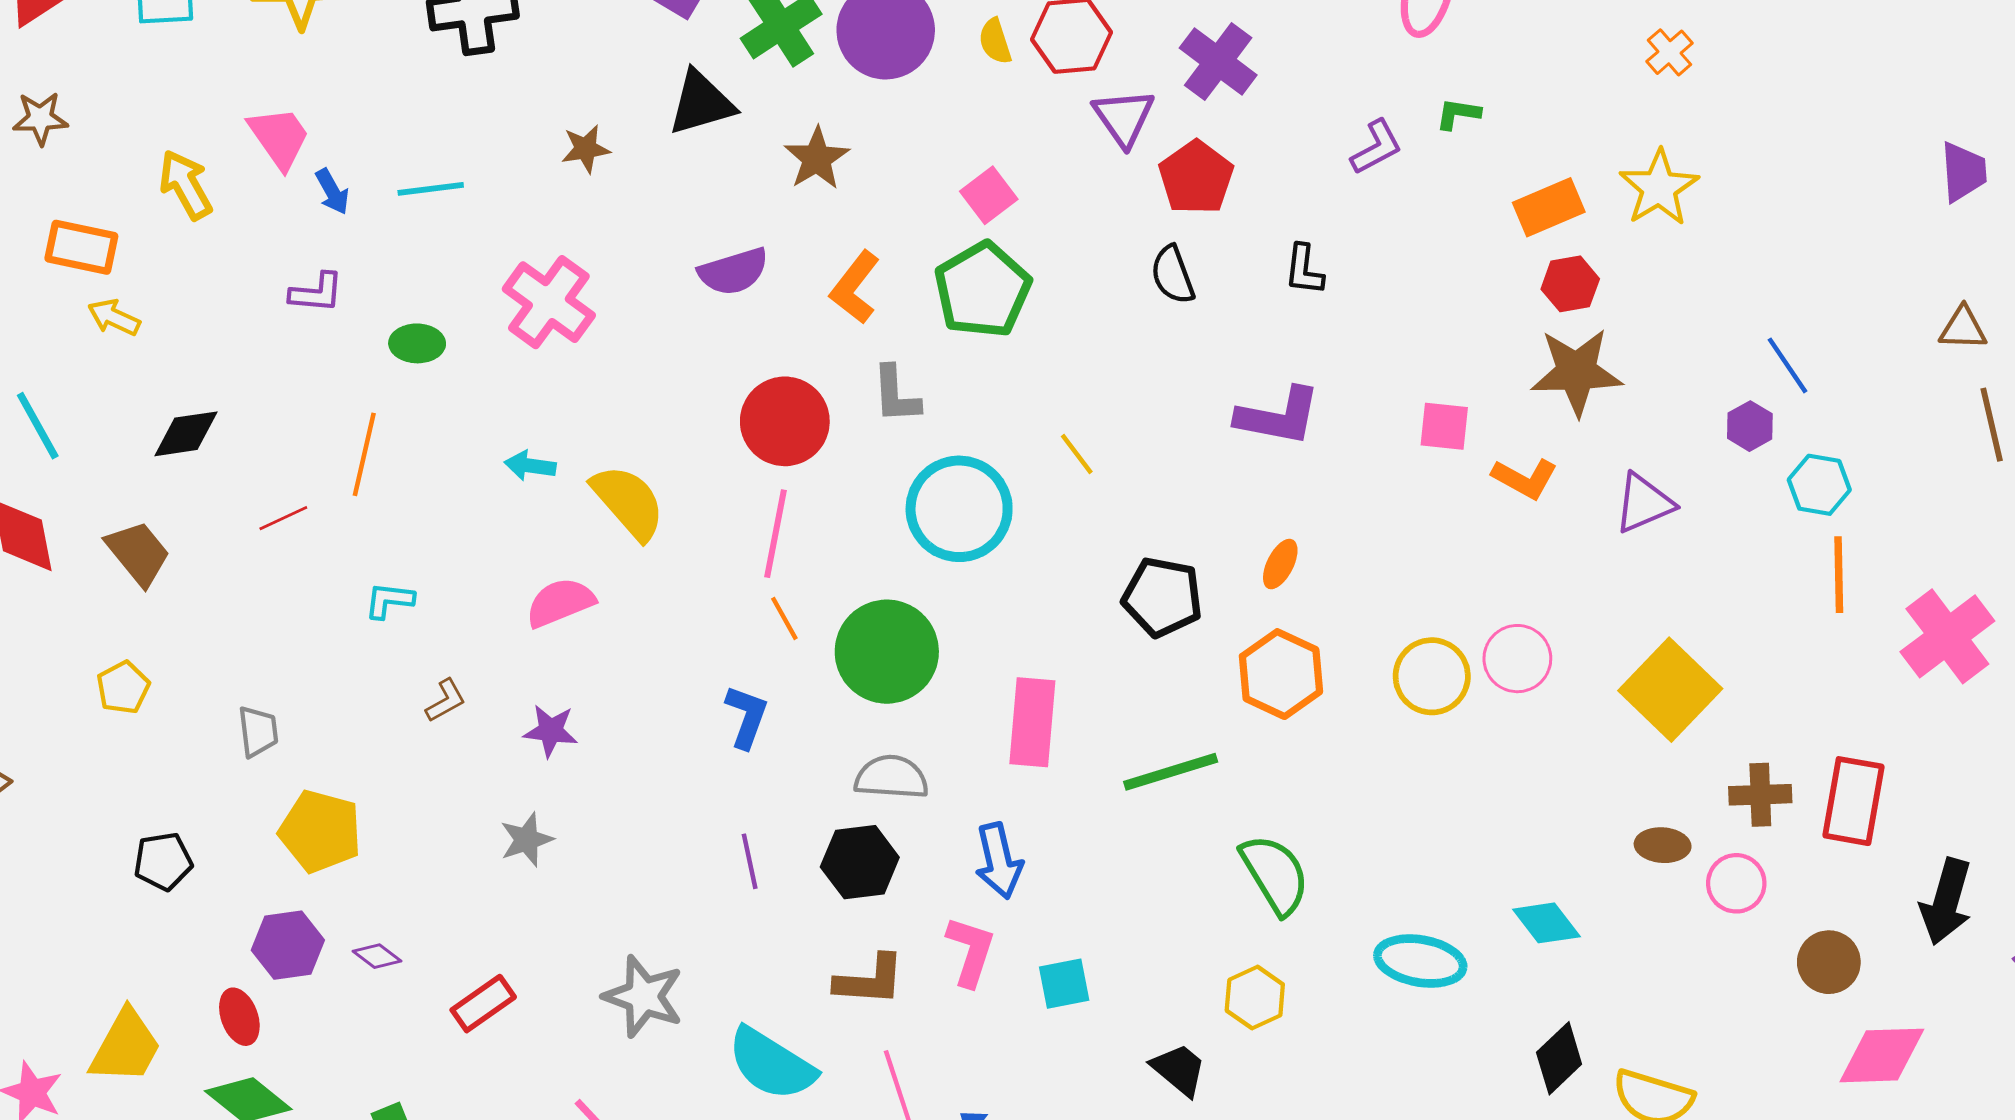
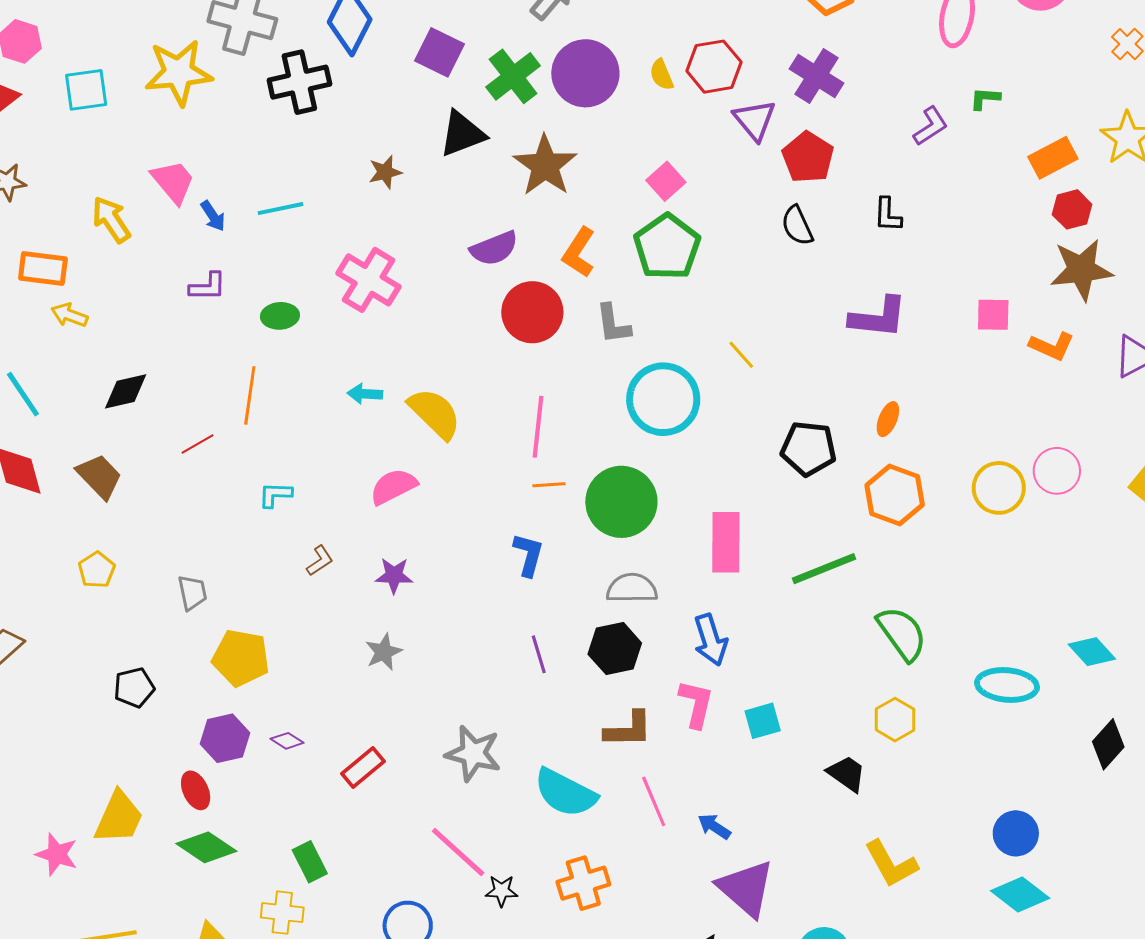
brown star: (817, 158) -> (545, 166), size x1.4
red circle: (785, 421) -> (532, 312), moved
orange line: (784, 618) -> (549, 485), turned -60

